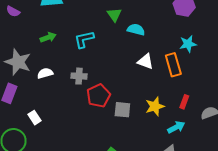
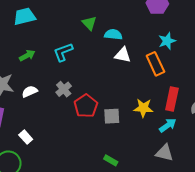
white triangle: (145, 61) -> (123, 55), moved
gray cross: (79, 76) -> (64, 89), turned -35
red rectangle: (184, 102) -> (172, 99), size x1.6
yellow star: (155, 106) -> (143, 108), turned 30

